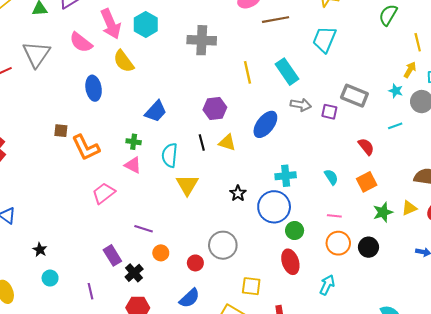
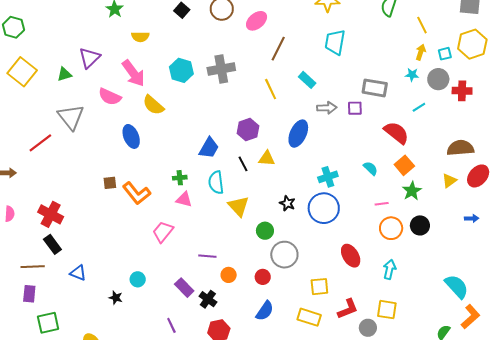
brown line: (276, 20) -> (278, 49), moved, turned -40
cyan hexagon: (146, 24) -> (181, 70), moved
cyan rectangle: (287, 72) -> (307, 80), size x0.7
blue trapezoid: (156, 111) -> (209, 148), moved
red semicircle: (366, 147) -> (396, 133), size x1.5
green star: (383, 212) -> (412, 191), moved
green circle: (295, 231) -> (265, 231), moved
cyan circle: (50, 278) -> (138, 279), moved

